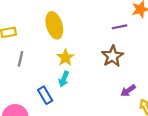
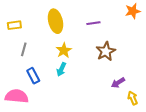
purple line: (119, 27) -> (93, 23), moved
blue rectangle: (45, 95) -> (33, 76), moved

